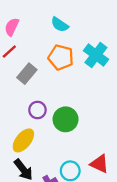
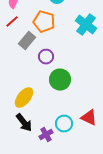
orange pentagon: (61, 57) -> (44, 22), moved
purple circle: (37, 110) -> (46, 57), moved

